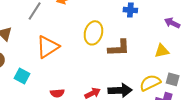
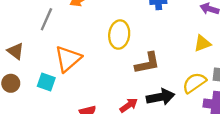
brown L-shape: (119, 48) -> (147, 63), moved
cyan square: (22, 76) -> (46, 82), moved

